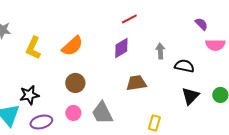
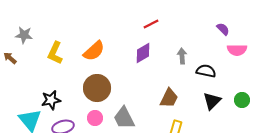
brown circle: (75, 83) -> (97, 88), size x1.4
brown trapezoid: (136, 83) -> (169, 98), moved, turned 125

